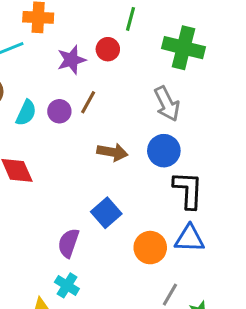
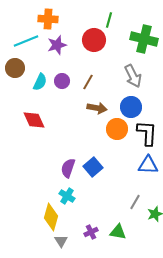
red circle: (108, 49) -> (94, 40), size x1.5
purple star: (71, 60) -> (57, 45), moved
brown line: (88, 102) -> (88, 82), moved
blue square: (106, 213) -> (93, 167), moved
orange circle: (150, 248) -> (117, 129), moved

